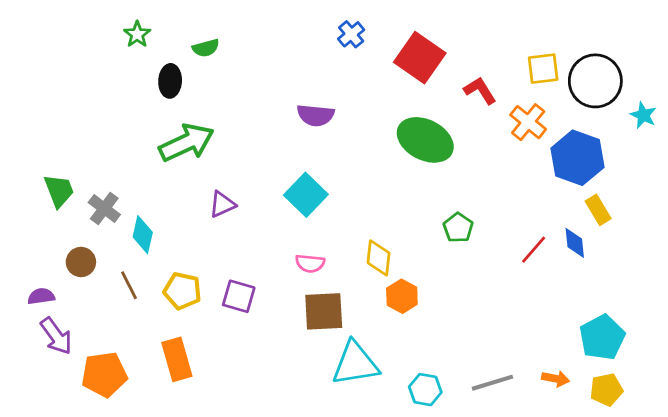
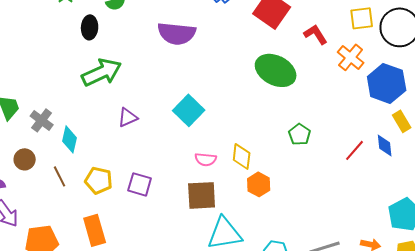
purple semicircle: (315, 115) -> (177, 33), moved, size x1.4
pink semicircle: (310, 263) -> (206, 159), moved

